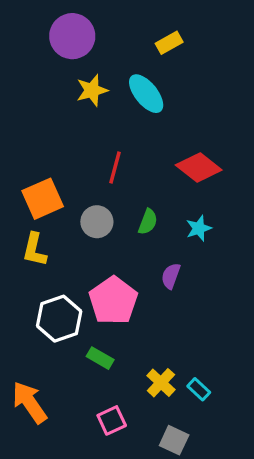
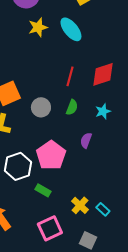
red line: (115, 168) -> (70, 76), moved
red diamond: (199, 168) -> (103, 74), turned -56
pink square: (112, 420) -> (50, 228), size x1.4

